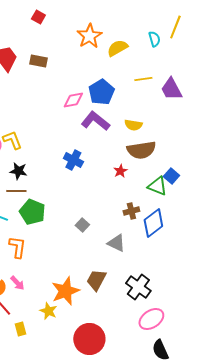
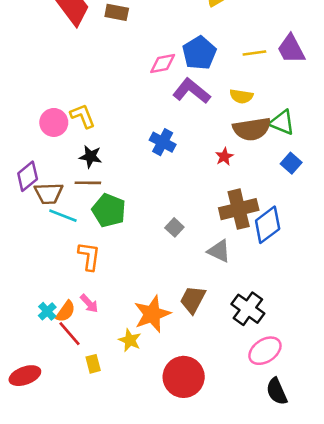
yellow line: (143, 79) -> (254, 53), moved
green triangle: (157, 186) -> (282, 122), moved
brown cross: (131, 211) -> (239, 209), size x1.8

